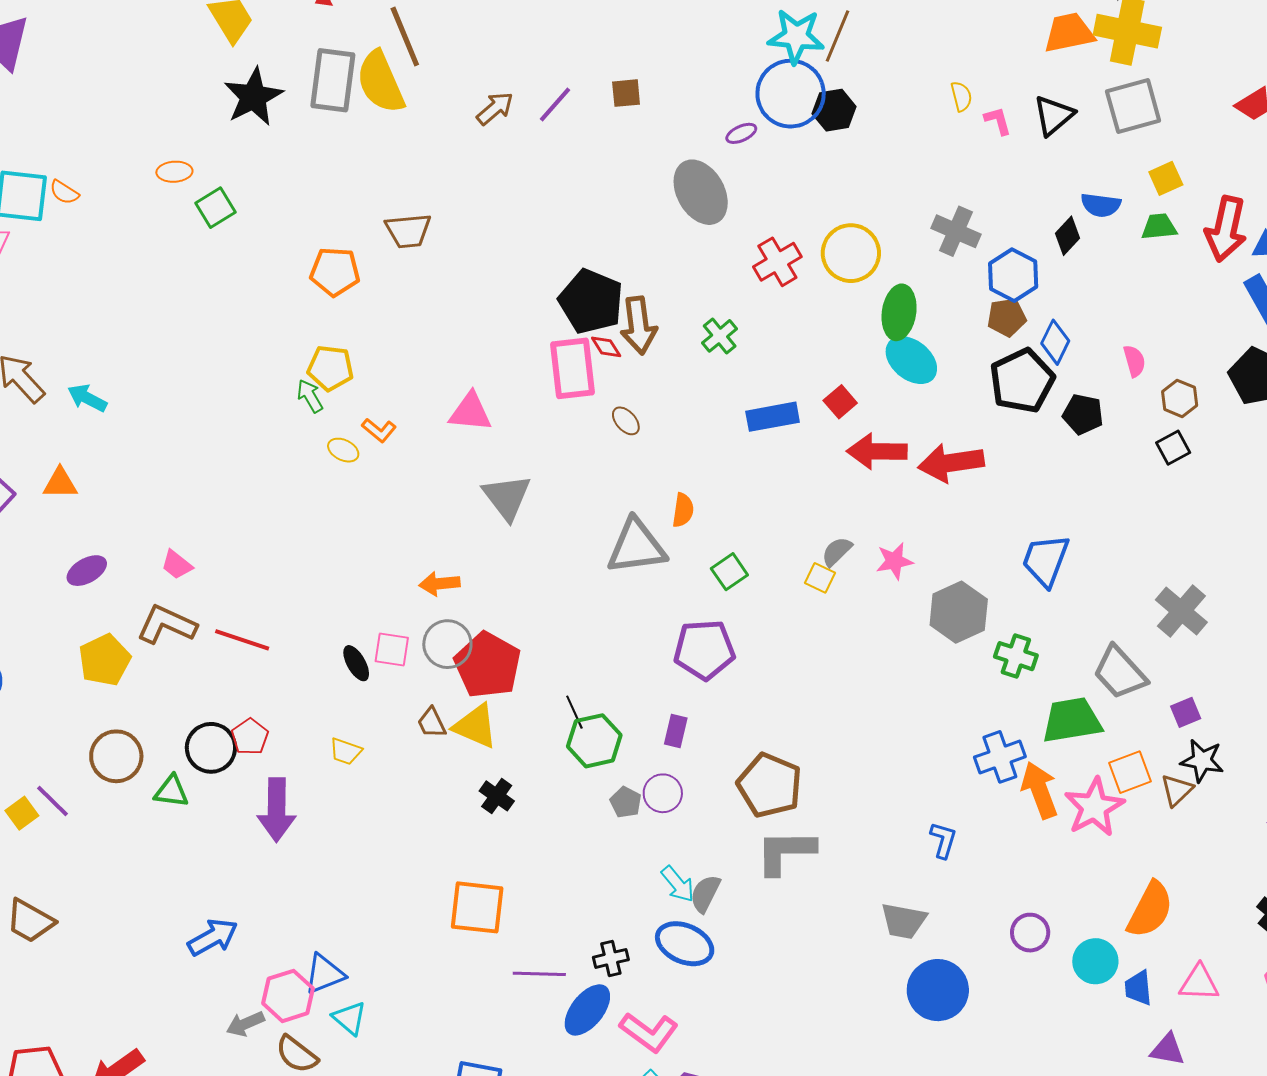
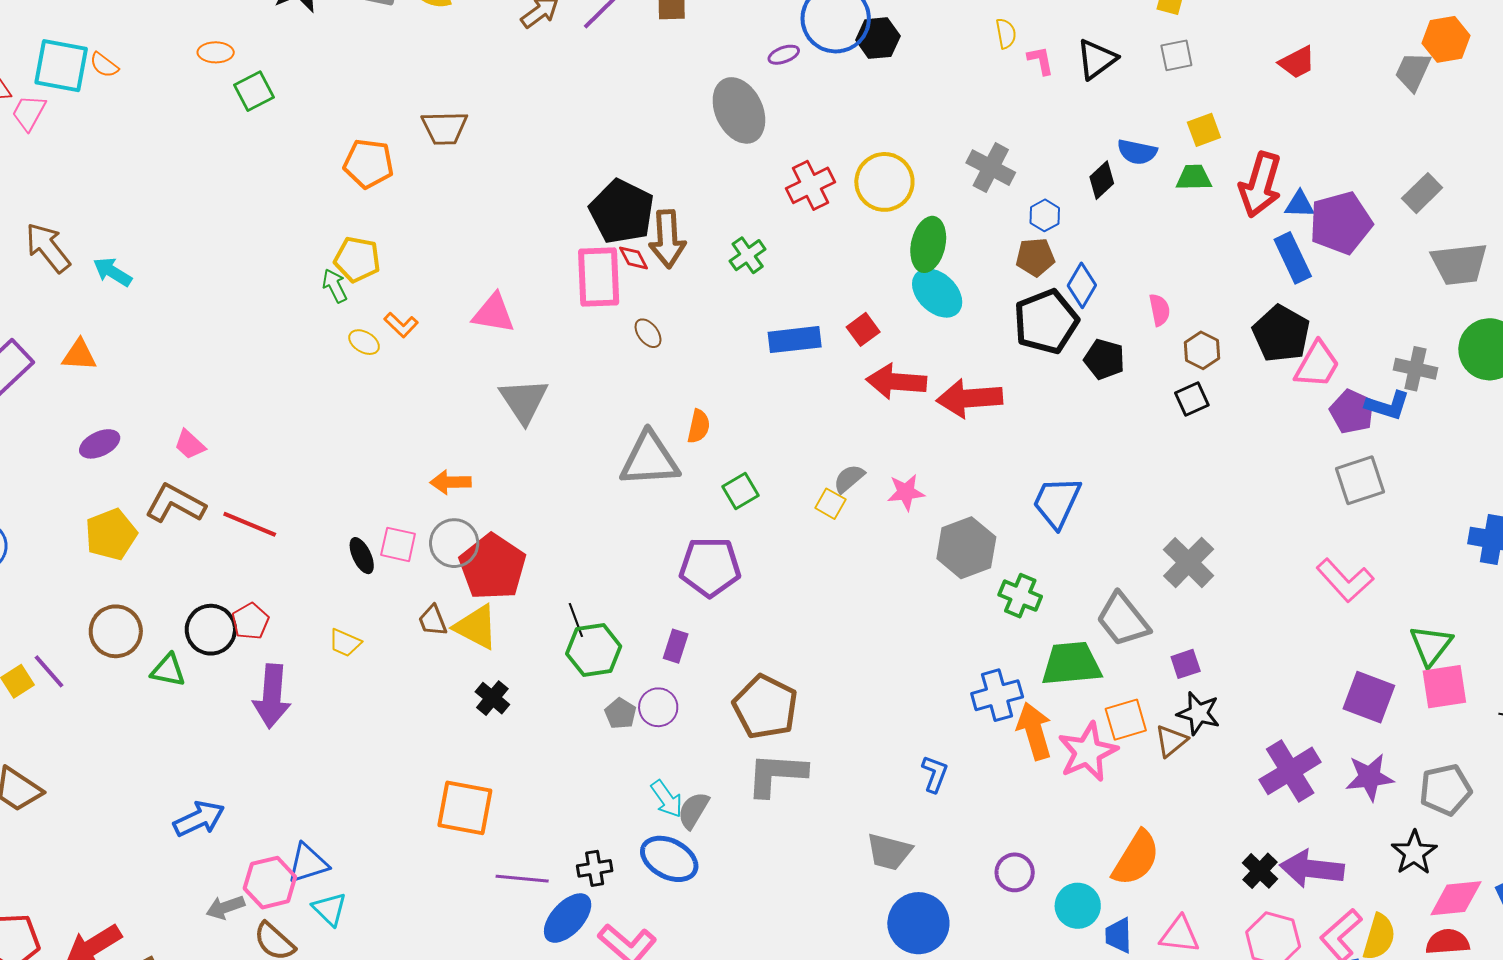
gray square: (1133, 106) -> (1176, 55), size x0.6
blue hexagon: (1013, 275) -> (1045, 215), size x0.6

